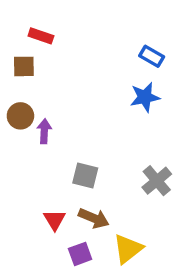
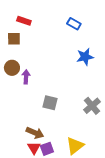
blue rectangle: (152, 56) -> (74, 24), moved
brown arrow: (94, 218) -> (35, 133), moved
red triangle: (55, 220) -> (34, 148), moved

